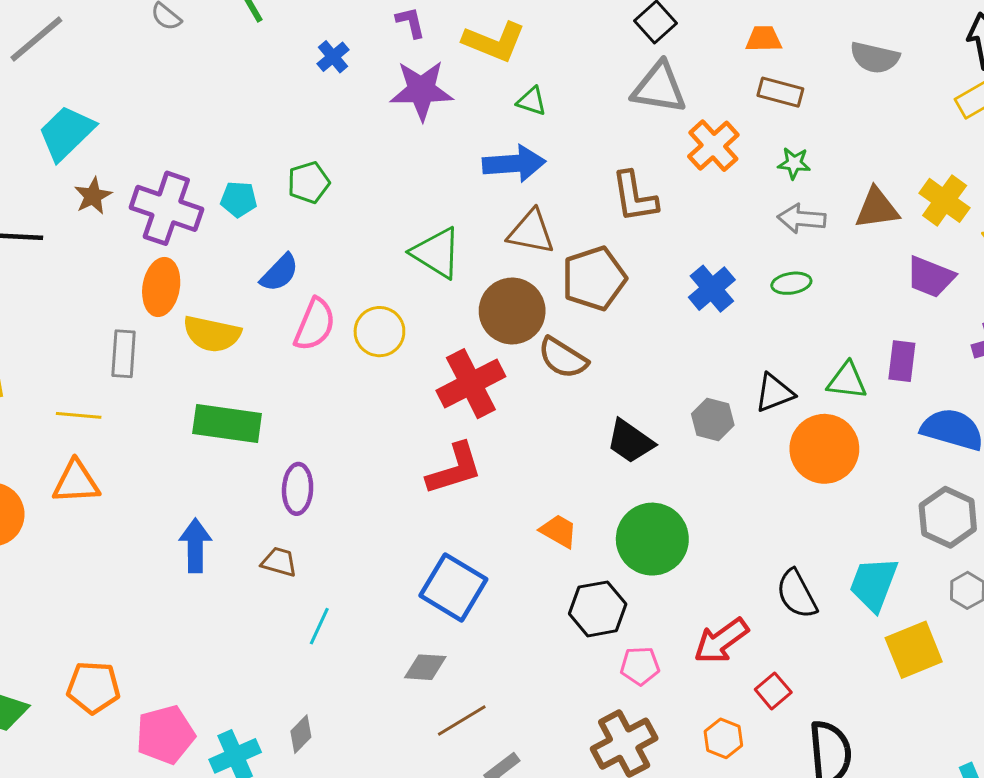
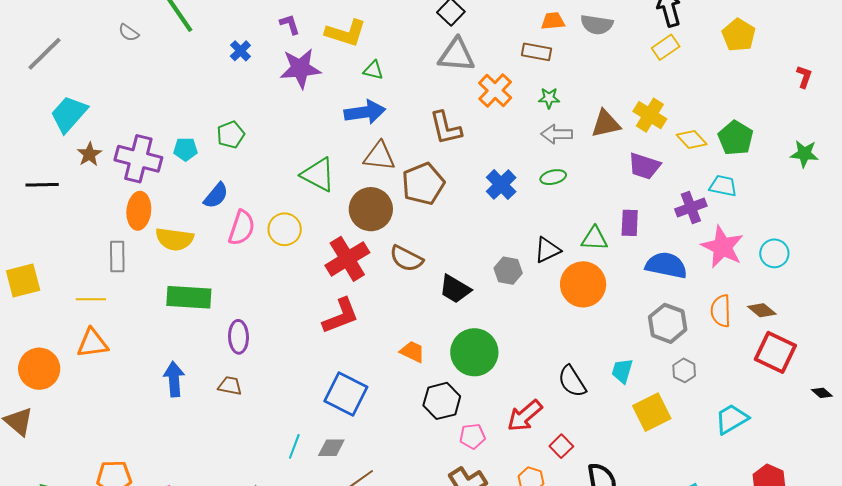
orange trapezoid: (764, 39) -> (553, 21), moved
brown semicircle: (563, 358) -> (406, 259), moved
cyan trapezoid: (874, 584) -> (622, 371), size x0.7
cyan line: (319, 626) -> (294, 446), moved

